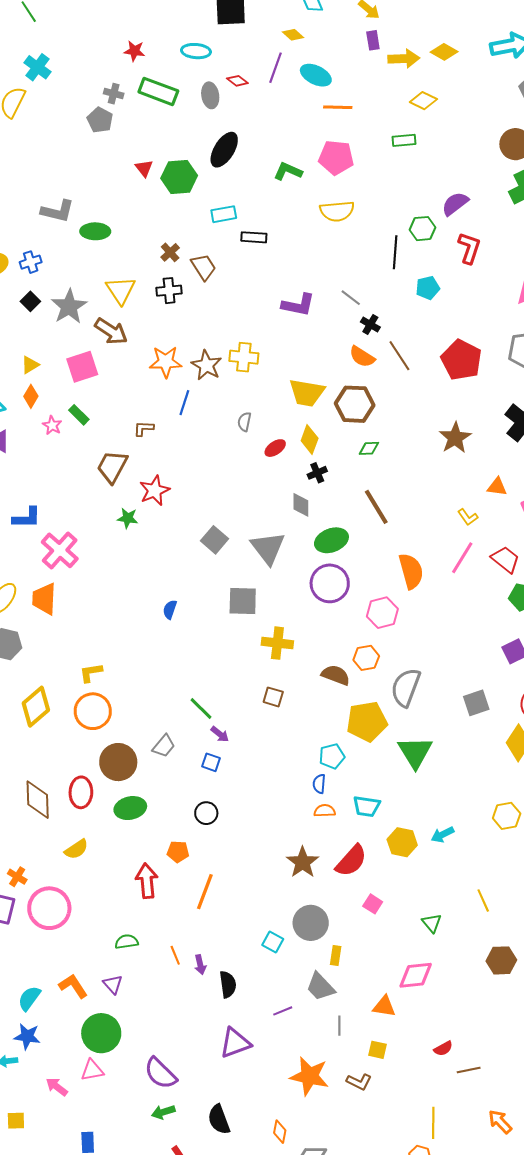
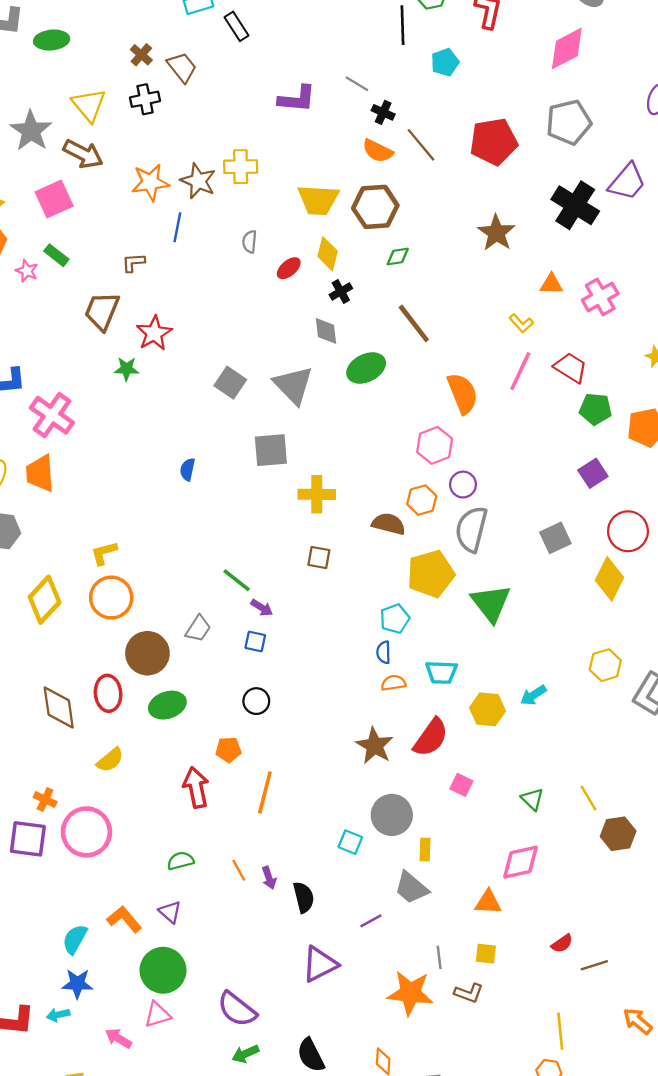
black rectangle: (254, 237) -> (237, 26), turned 60
red pentagon: (461, 360) -> (494, 142), turned -30
purple circle: (330, 583) -> (463, 485), moved, size x0.6
yellow line: (483, 901) -> (588, 798), moved
gray line: (339, 1026) -> (439, 957), moved

